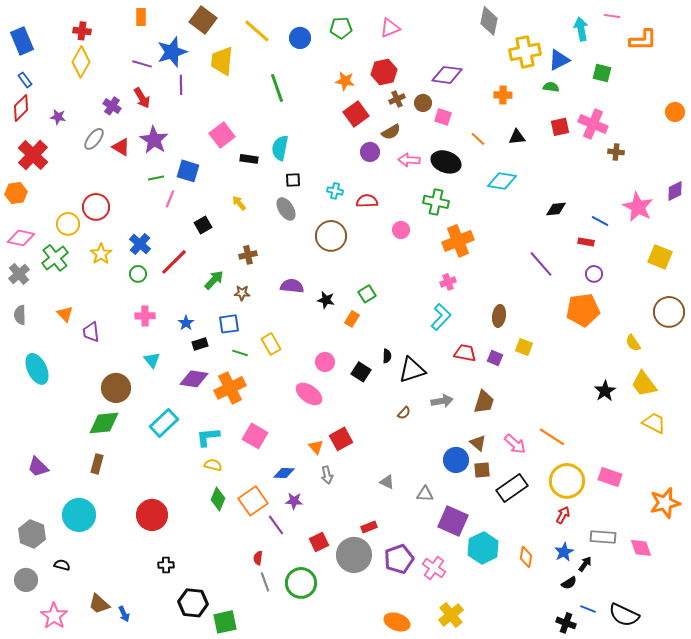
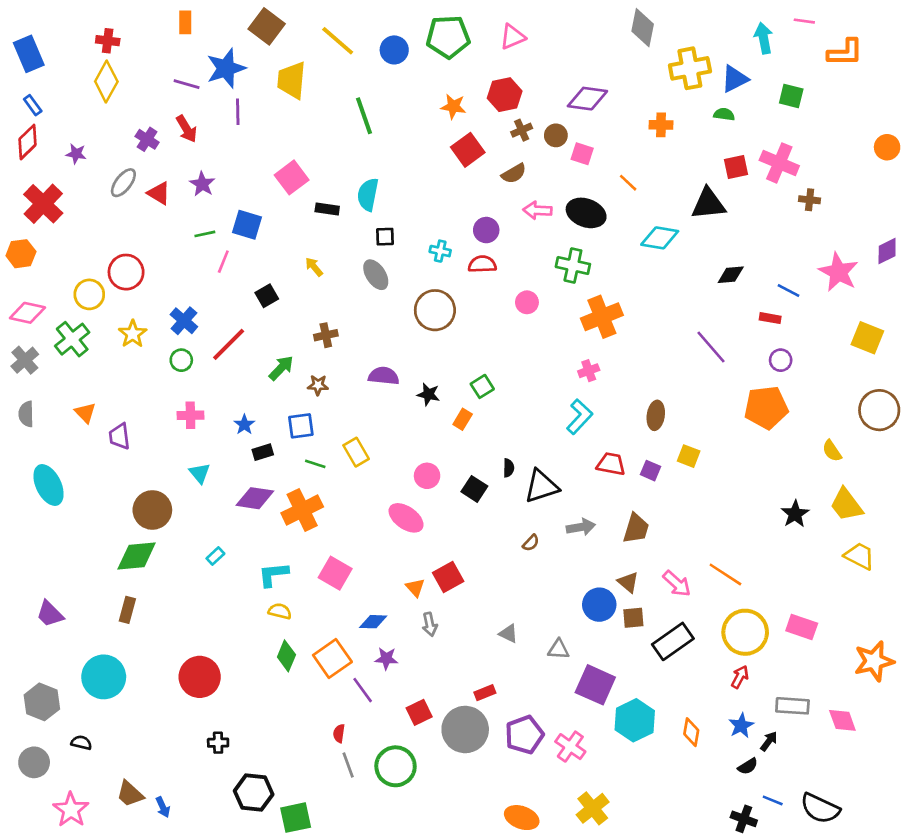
green pentagon: (341, 28) -> (448, 37), size x1.5
black triangle: (517, 137) -> (708, 204), moved, size x1.6
purple star: (154, 140) -> (202, 184), size x0.7
purple circle: (370, 152) -> (486, 230), moved
cyan rectangle: (164, 423) -> (215, 556), size x0.5

